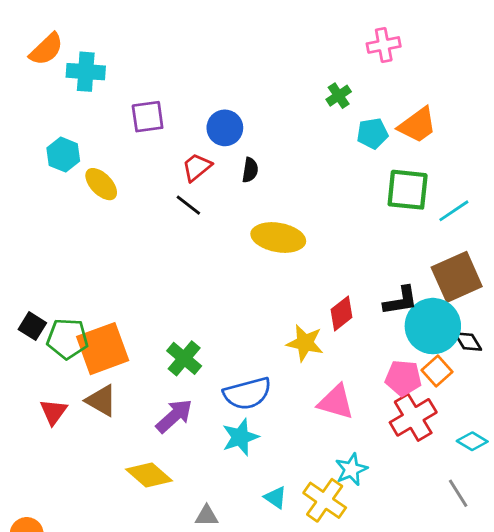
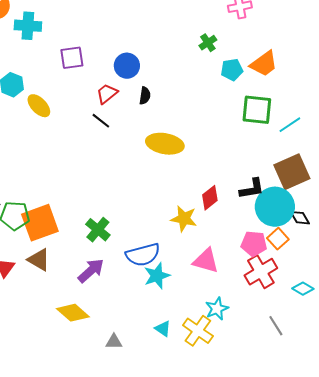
cyan star: (240, 437) -> (157, 276), moved
gray line: (458, 493) -> (276, 326), moved

